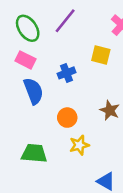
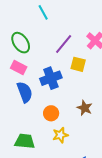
purple line: (65, 21) -> (64, 44), moved
blue cross: (67, 73) -> (51, 78), size x1.5

